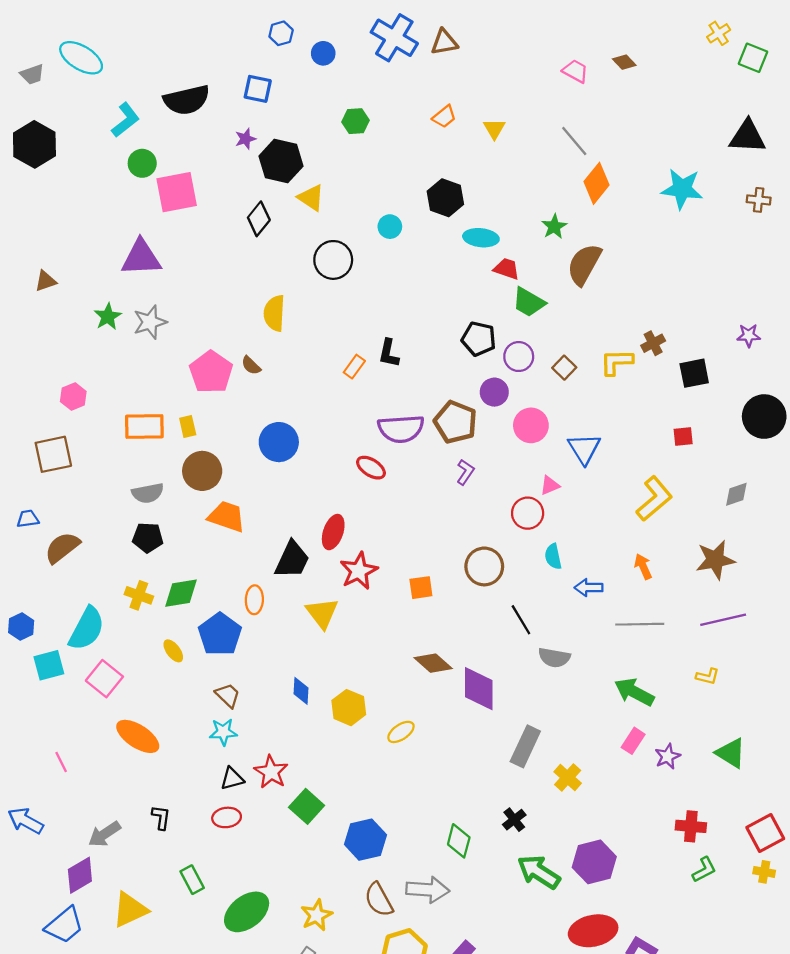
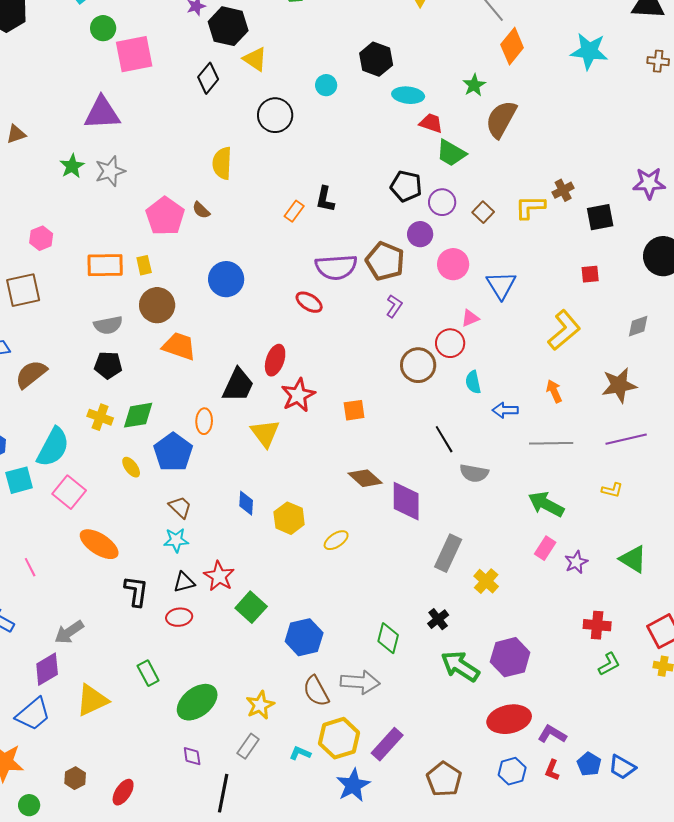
purple star: (749, 335) -> (649, 183), size x1.5
brown circle: (484, 566) -> (418, 365), moved
black L-shape: (161, 817) -> (136, 591), moved, size x1.4

